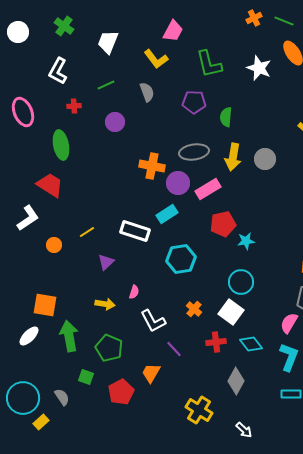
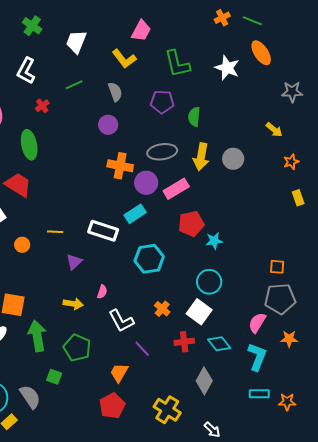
red cross: (74, 106) -> (42, 106), turned -32
purple circle: (115, 122) -> (108, 125), moved
yellow line: (87, 232) -> (55, 232), turned 35
red pentagon: (121, 392) -> (112, 406), moved
gray semicircle: (62, 397) -> (30, 397), size x1.4

